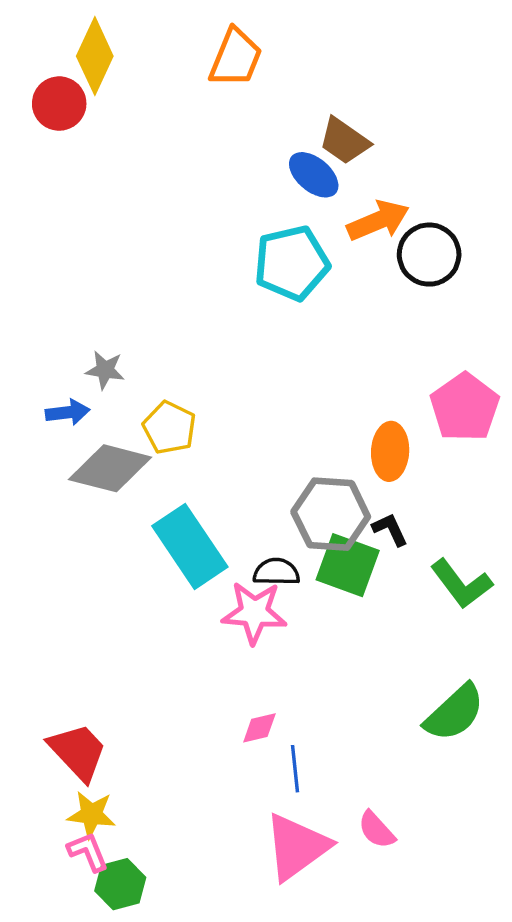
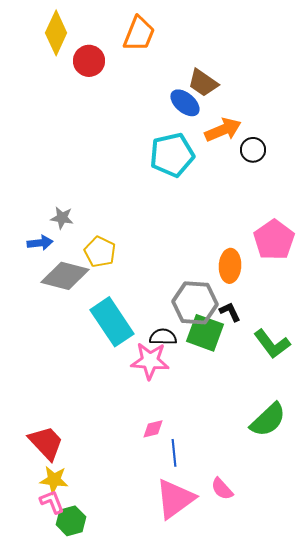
red circle: (59, 104) -> (89, 61), moved
black circle: (429, 255) -> (253, 150), size x0.7

